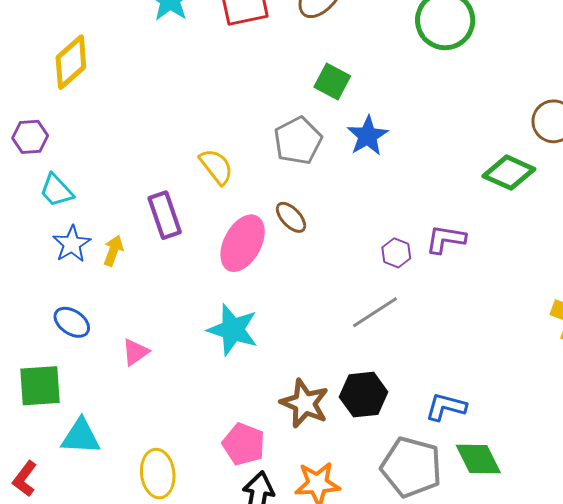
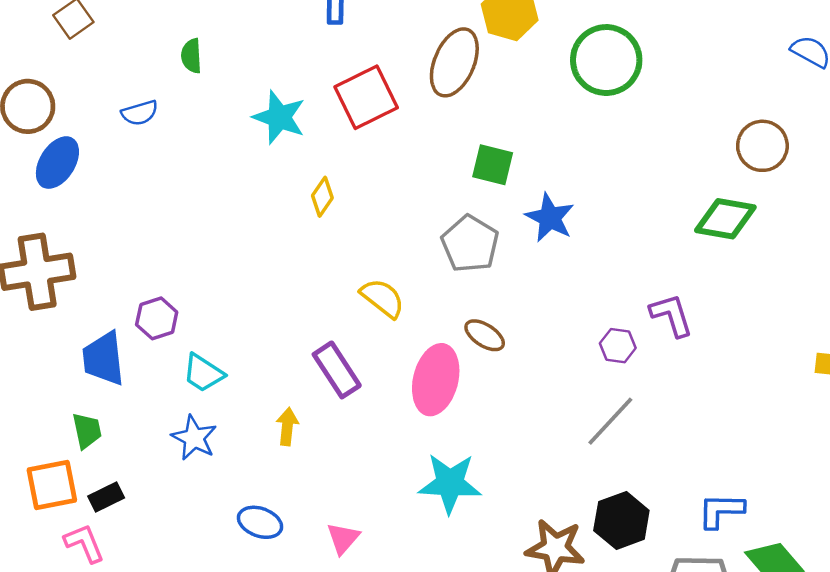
yellow diamond: (71, 62) -> (322, 197), moved, size x0.6
purple L-shape: (446, 239) -> (671, 315), turned 78
blue star: (72, 244) -> (194, 438), moved

